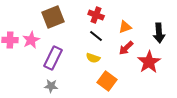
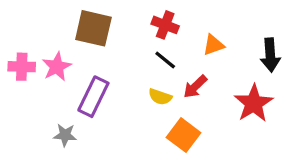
brown square: (53, 17) -> (93, 28), turned 35
red arrow: (126, 48) -> (195, 87), moved
gray star: (51, 86) -> (65, 135), moved

